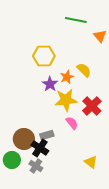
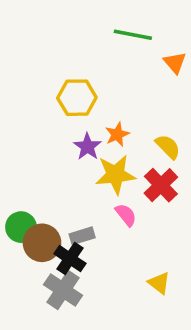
yellow semicircle: (84, 70) -> (168, 147), moved
green circle: (12, 160) -> (21, 227), moved
gray cross: (36, 166) -> (63, 290), size x1.5

